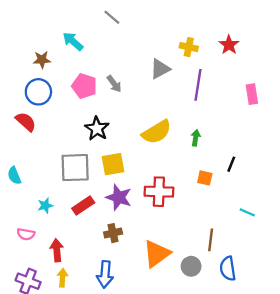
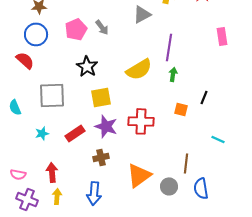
purple line: (198, 85) -> (169, 47), moved
pink pentagon: (84, 86) -> (76, 29), turned 30
gray square: (75, 168) -> (52, 95), moved
pink semicircle: (26, 234) -> (18, 174), moved

